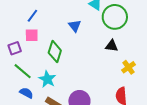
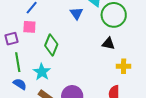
blue triangle: (75, 26) -> (76, 13), moved
yellow cross: (128, 67) -> (124, 66), turned 32
green line: (23, 71) -> (18, 62), turned 36

